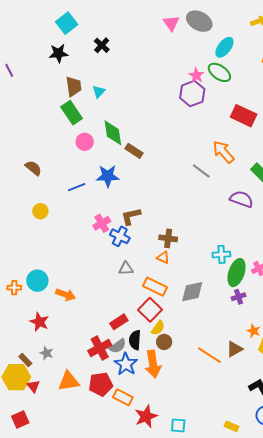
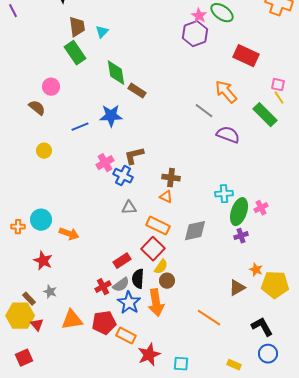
pink circle: (85, 142) -> (51, 87), moved
purple semicircle: (242, 199) -> (228, 135), moved
red cross: (100, 348) -> (103, 287), size x0.7
orange line: (209, 355) -> (209, 318), moved

